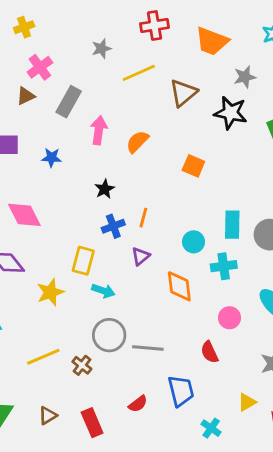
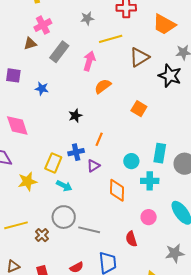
pink arrow: (99, 130) -> (89, 61), moved
blue cross: (113, 226) -> (76, 152), moved

